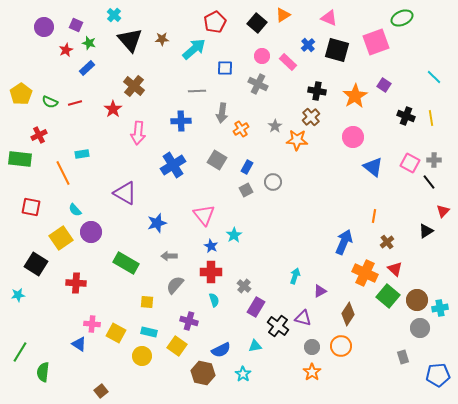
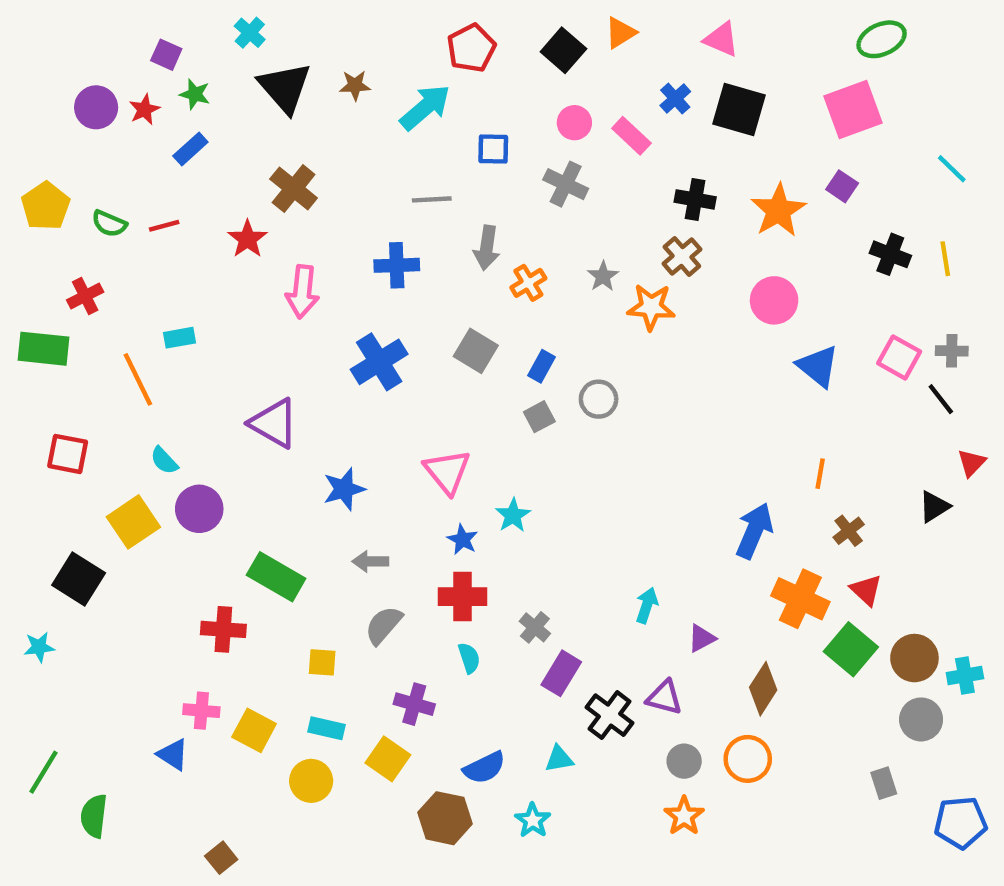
purple circle: (44, 27) -> (96, 107), moved
pink square: (376, 42) -> (853, 110), moved
red cross: (76, 283) -> (223, 629), moved

